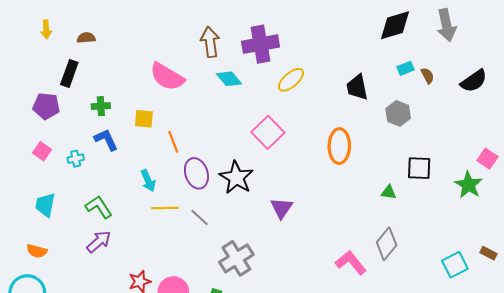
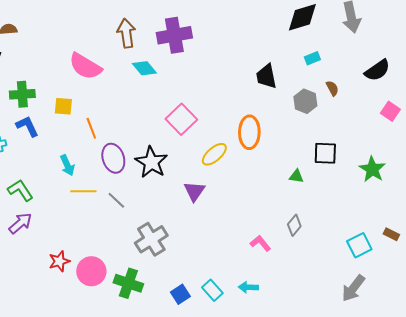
brown semicircle: (428, 76) -> (332, 88), moved
yellow ellipse: (291, 80) -> (214, 154), moved
green cross: (101, 106) -> (22, 94), size x1.4
pink square: (487, 159) -> (390, 111), moved
gray diamond: (387, 244) -> (294, 225), size x0.7
pink L-shape: (351, 263) -> (260, 243), size x0.7

